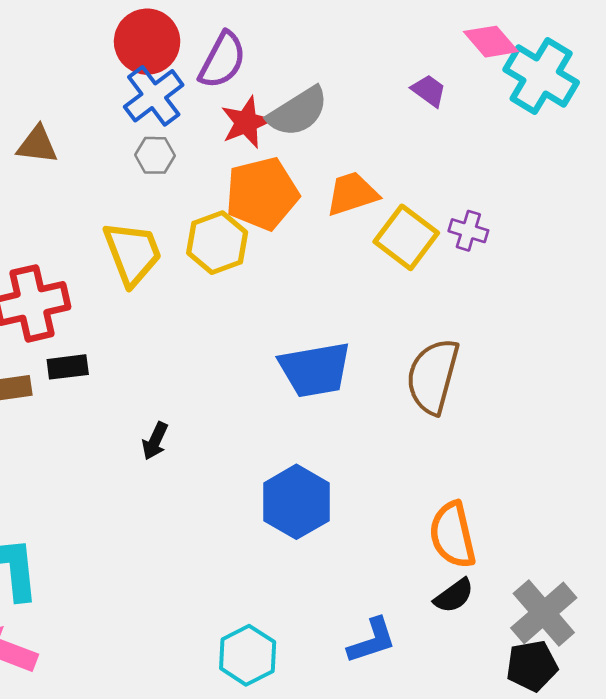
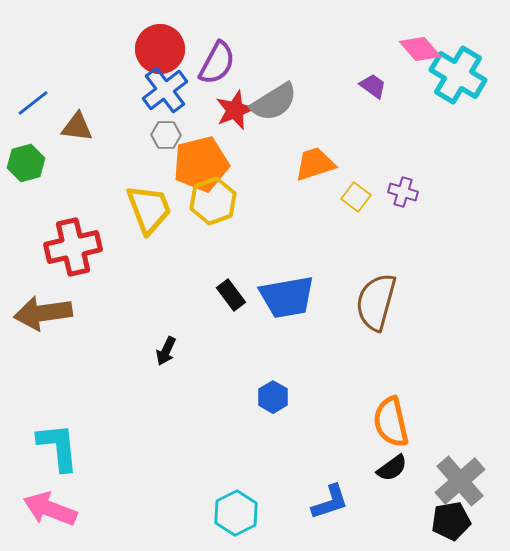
orange pentagon: (262, 194) -> (201, 164), moved
yellow square: (406, 237) -> (356, 197), size x0.6
black rectangle: (68, 367) -> (231, 295), moved, turned 60
blue hexagon: (296, 502) -> (273, 397), size x0.6

